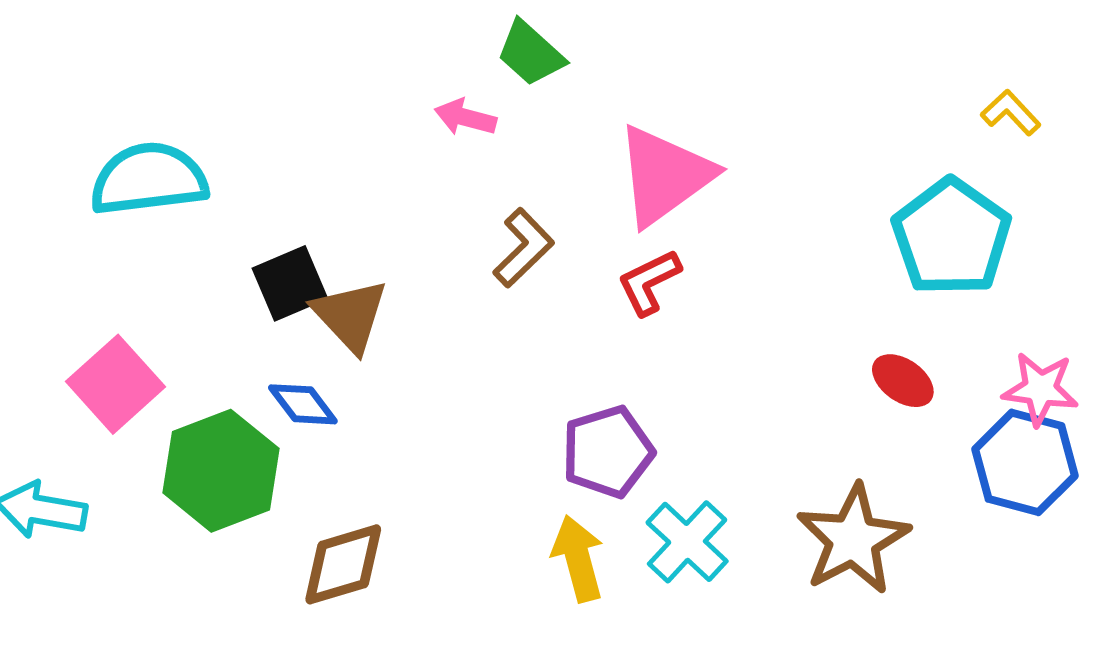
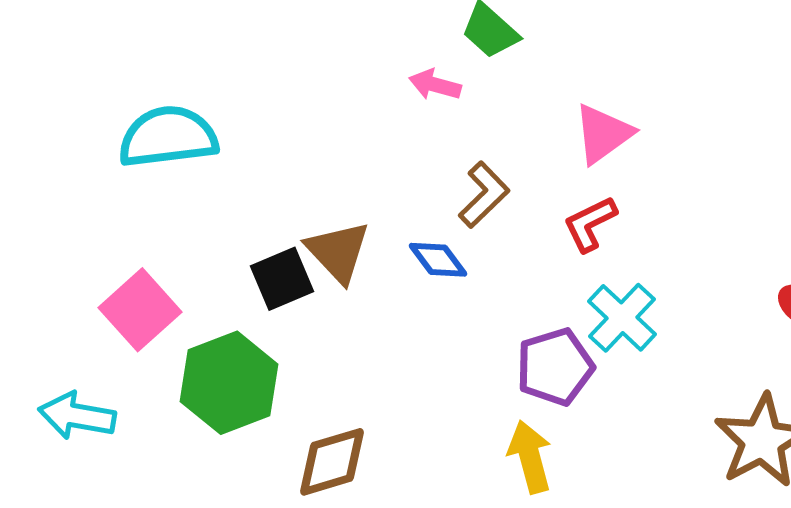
pink triangle: (665, 175) -> (603, 134), size x0.7
black square: (290, 283) -> (282, 279), moved
blue diamond: (303, 404) -> (438, 260), moved
cyan cross: (687, 542) -> (622, 318), moved

